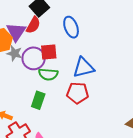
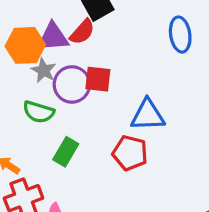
blue ellipse: (71, 27) -> (180, 35), moved
purple triangle: (16, 32) -> (53, 37), turned 40
green semicircle: (48, 74) -> (39, 112), moved

